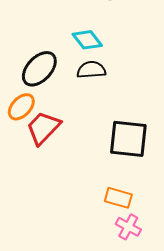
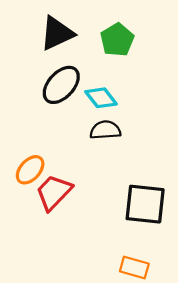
black ellipse: (39, 69) -> (61, 85), moved

